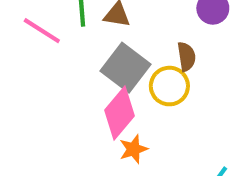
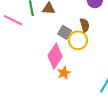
gray square: (126, 68) -> (65, 32), moved, size x0.6

